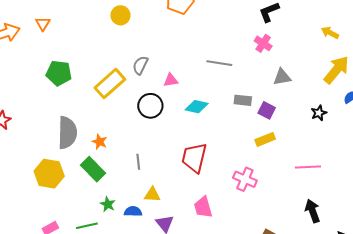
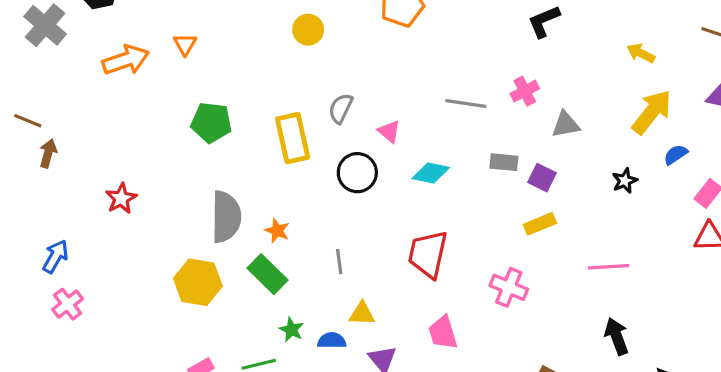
pink cross: (263, 43) -> (525, 91), moved, turned 30
pink triangle: (171, 80) -> (389, 132), turned 49
yellow rectangle: (110, 84) -> (293, 138), turned -60

